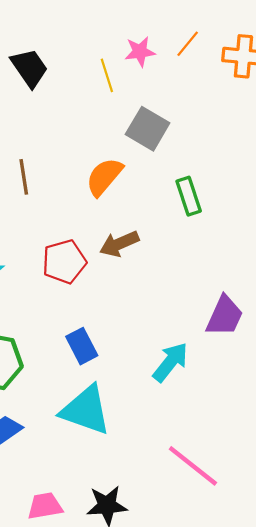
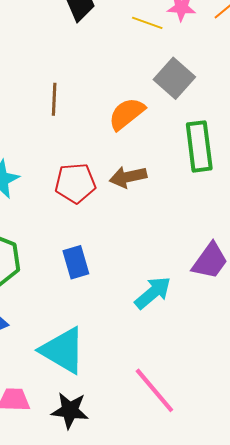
yellow line: (107, 75) -> (147, 23), turned -64
green rectangle: (189, 196) -> (199, 146), size x1.4
cyan triangle: (86, 410) -> (63, 350), moved

